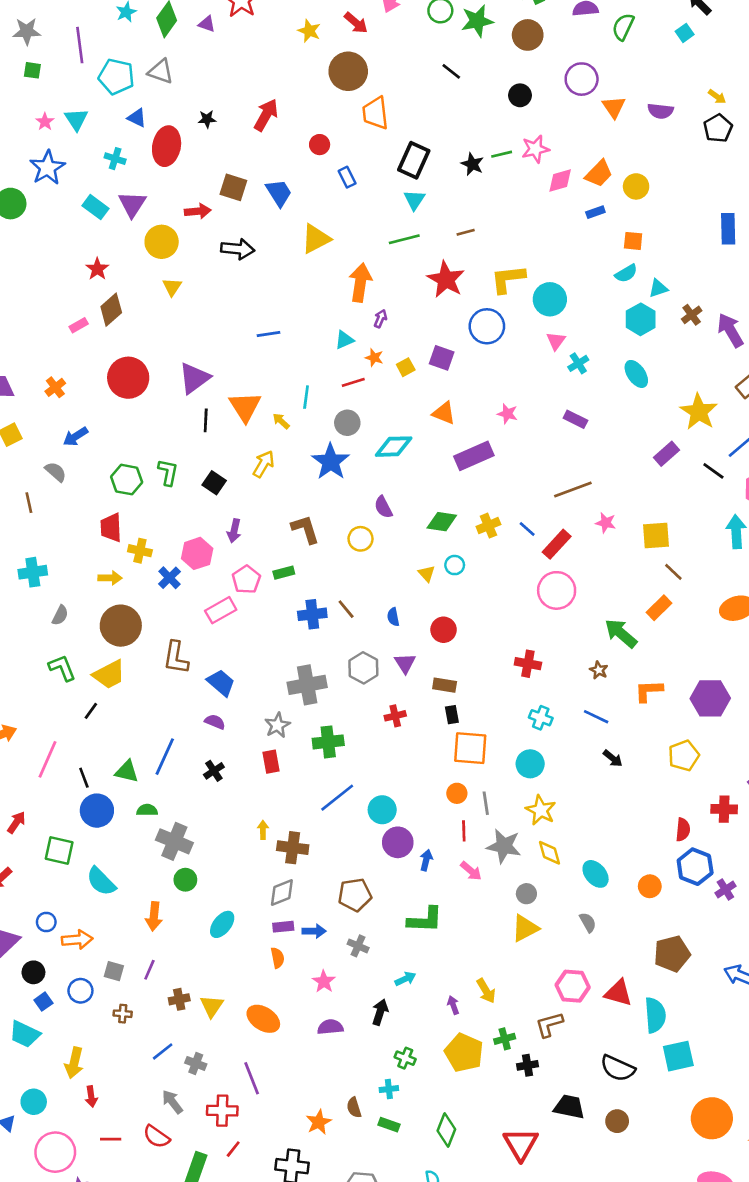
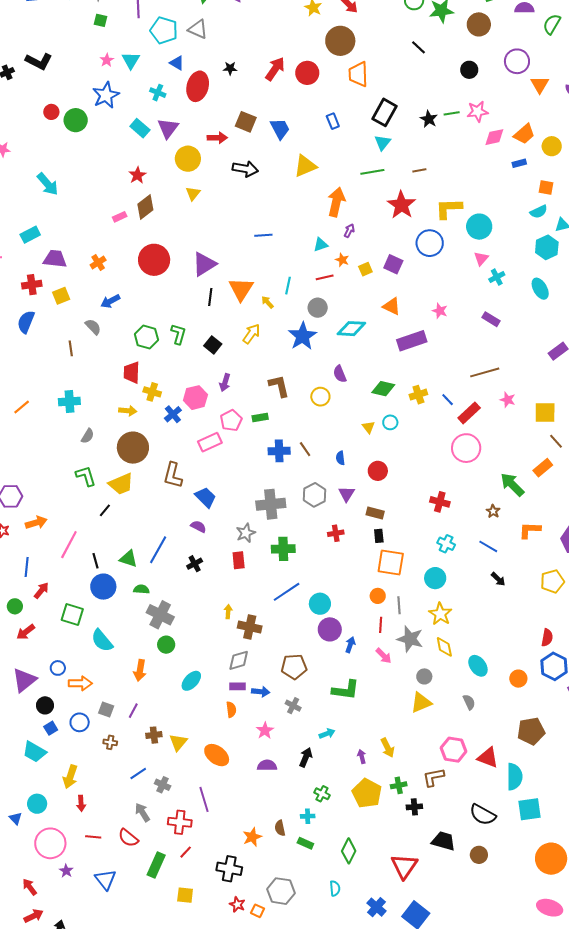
red circle: (320, 145) -> (307, 73), moved, size x1.5

